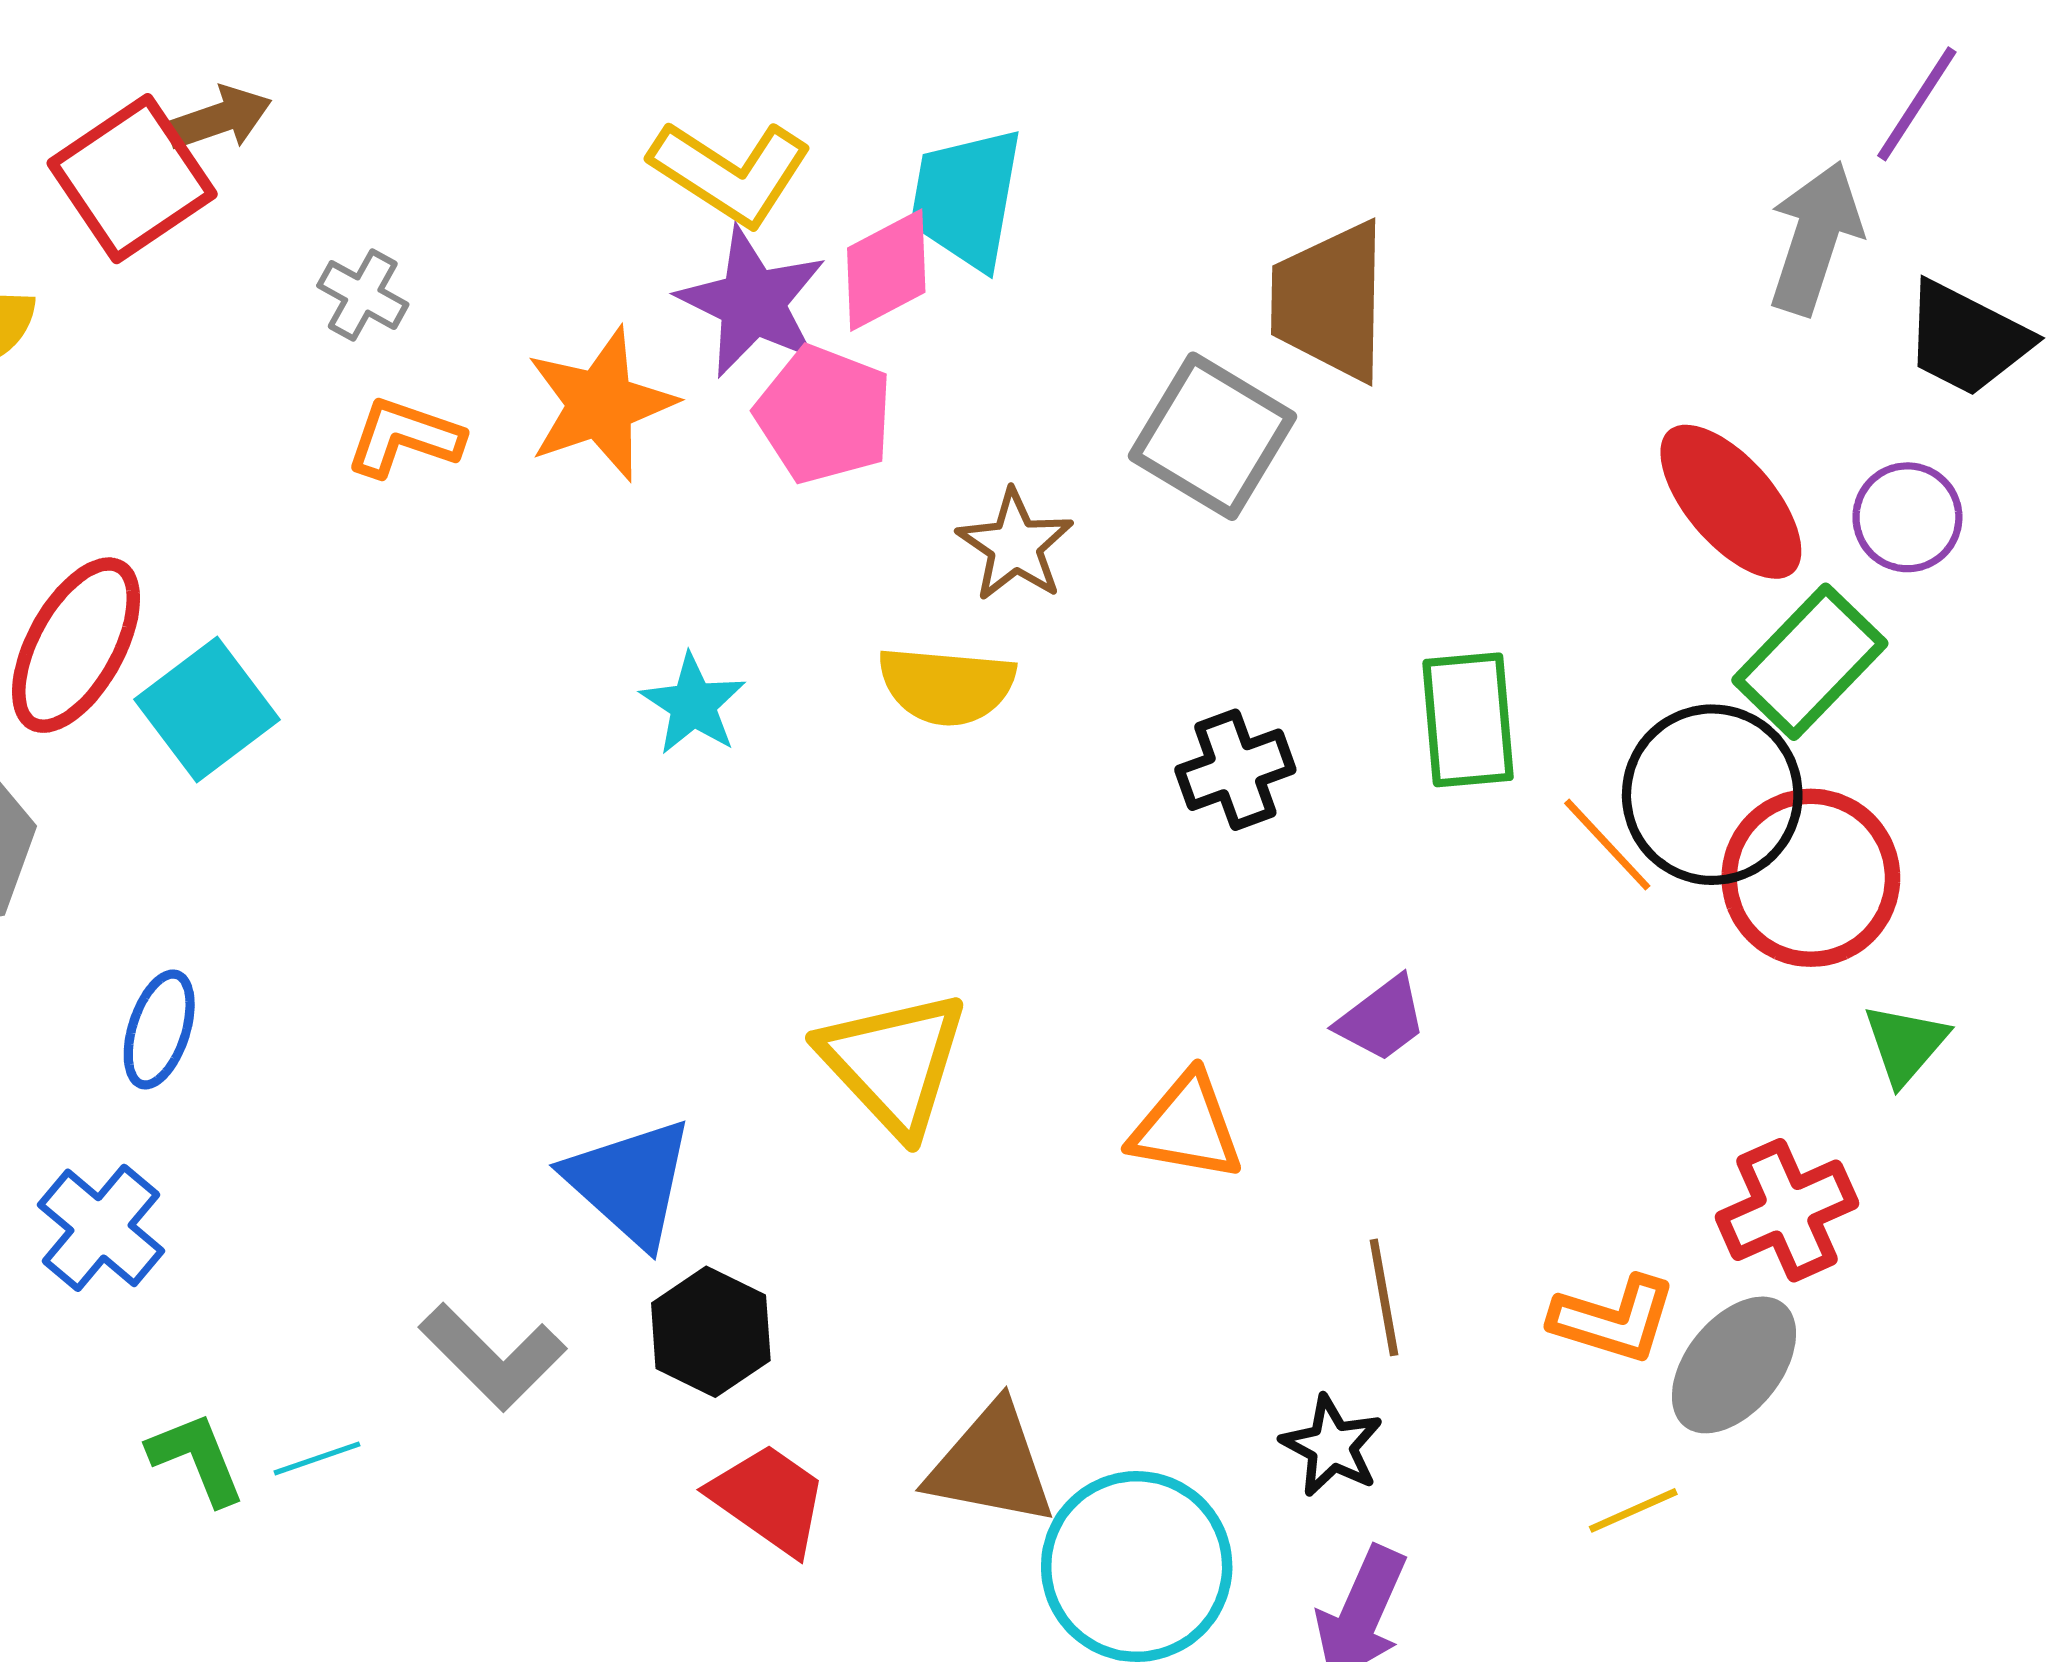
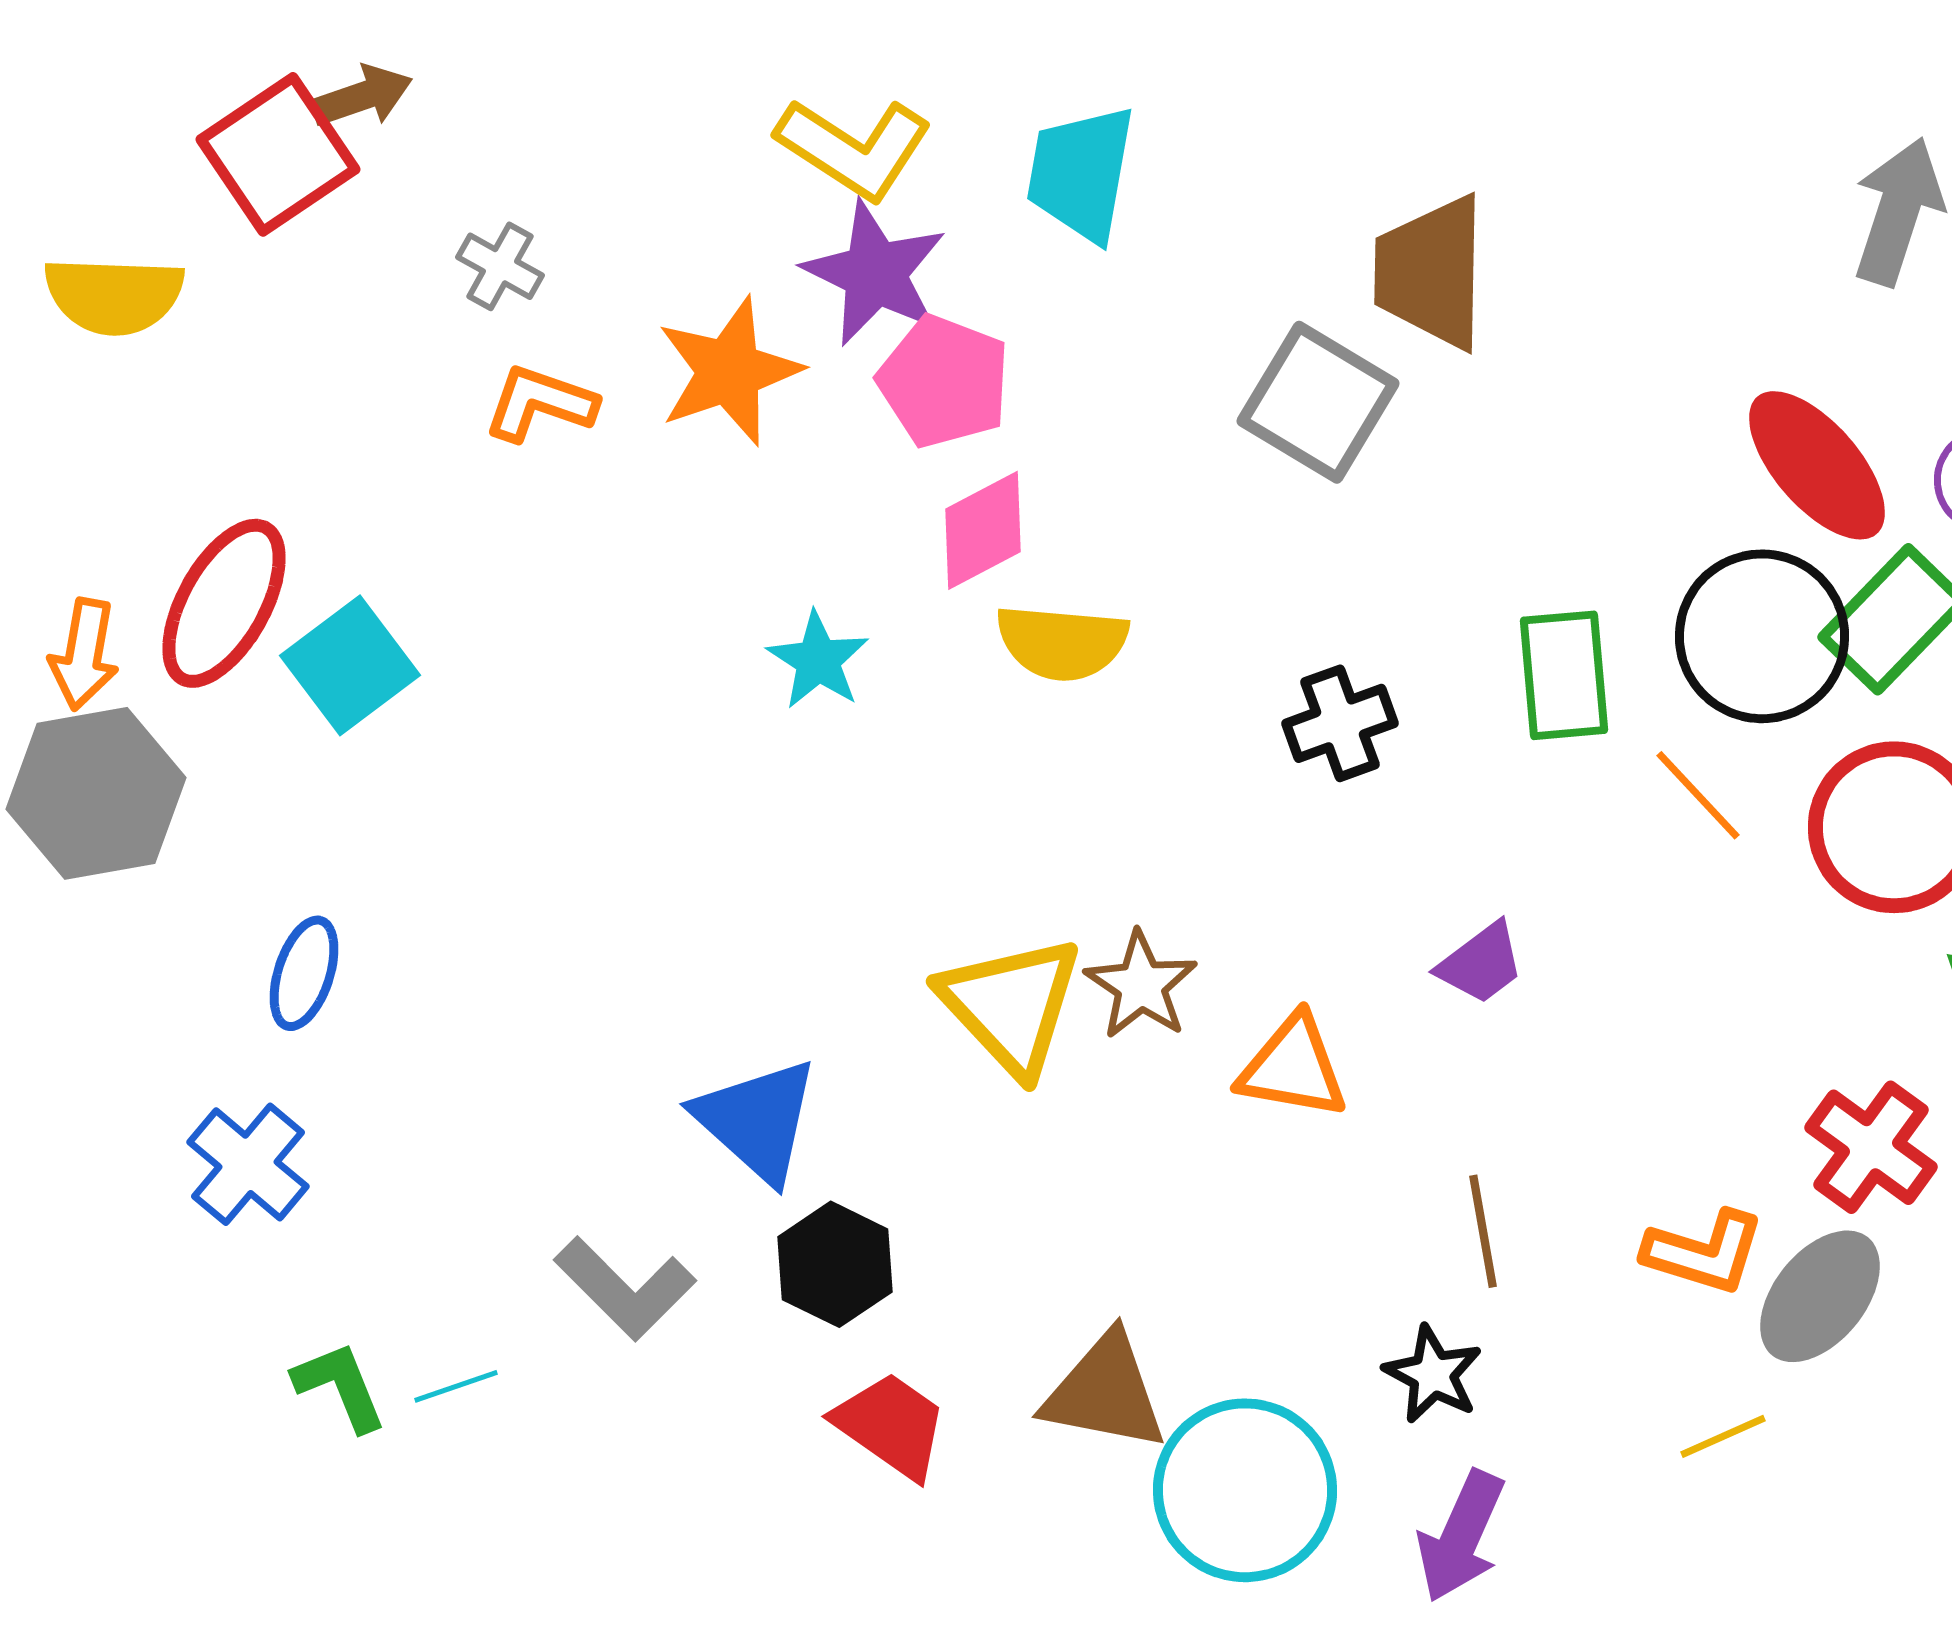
pink diamond: (886, 270) -> (983, 530), moved
brown star: (1015, 545) -> (1141, 985), moved
black circle: (1712, 795) -> (1762, 636), moved
red cross: (1787, 1210) -> (1871, 1147), turned -30

